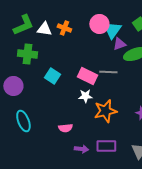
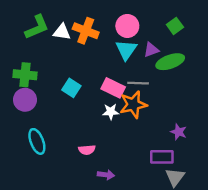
orange cross: (64, 28) -> (86, 31), size x1.5
cyan triangle: (112, 30) -> (126, 50), moved
green cross: (27, 54) -> (25, 75), moved
orange star: (105, 111) -> (133, 105), moved
purple rectangle: (106, 146) -> (162, 157), moved

